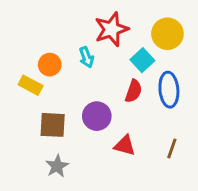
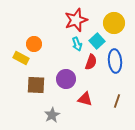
cyan arrow: (86, 57) -> (77, 44), moved
gray star: (57, 166) -> (52, 115), moved

